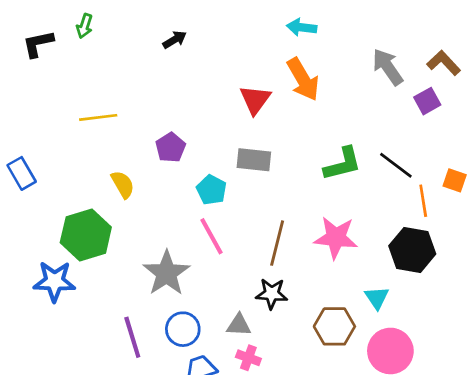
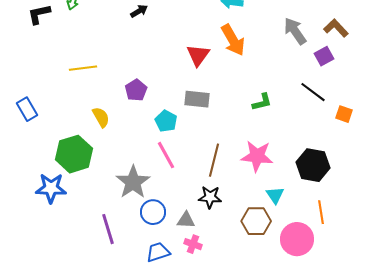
green L-shape: (343, 164) -> (262, 102), size x0.7
black line: (396, 165) -> (313, 92), moved
orange line: (423, 201) -> (321, 212), moved
cyan triangle: (377, 298) -> (275, 195), moved
blue circle: (183, 329) -> (153, 212), moved

